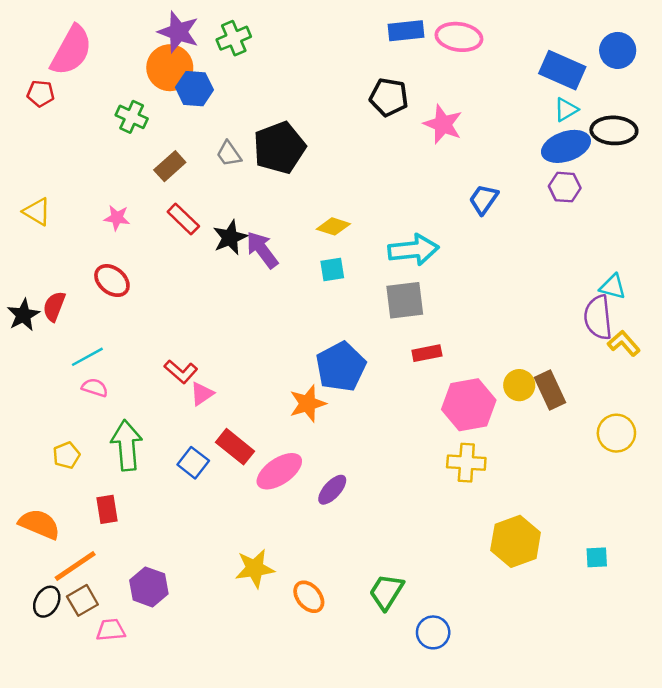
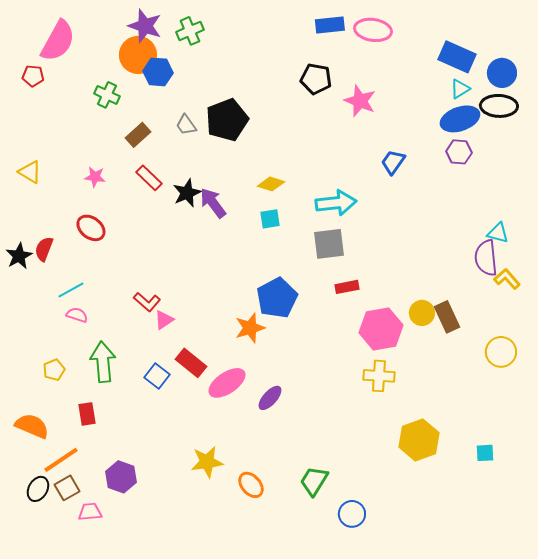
blue circle: (618, 50) -> (502, 73), moved

